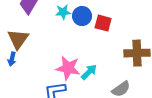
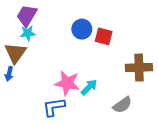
cyan star: (63, 12) -> (28, 33), moved

